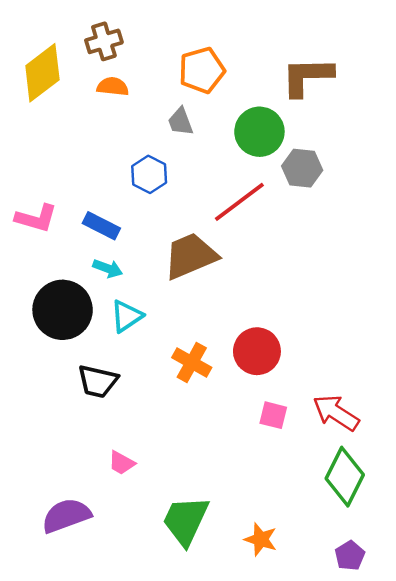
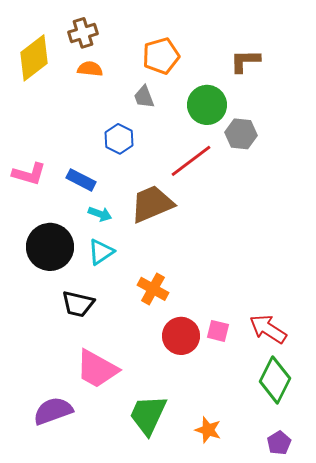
brown L-shape: (307, 77) -> (245, 61), size x0.7
cyan arrow: (108, 268) -> (100, 214), moved
red circle: (257, 351) -> (181, 336), moved
pink trapezoid: (121, 463) -> (97, 369), size x2.0

